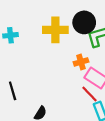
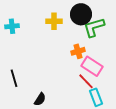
yellow cross: (55, 30) -> (54, 21), size x0.7

